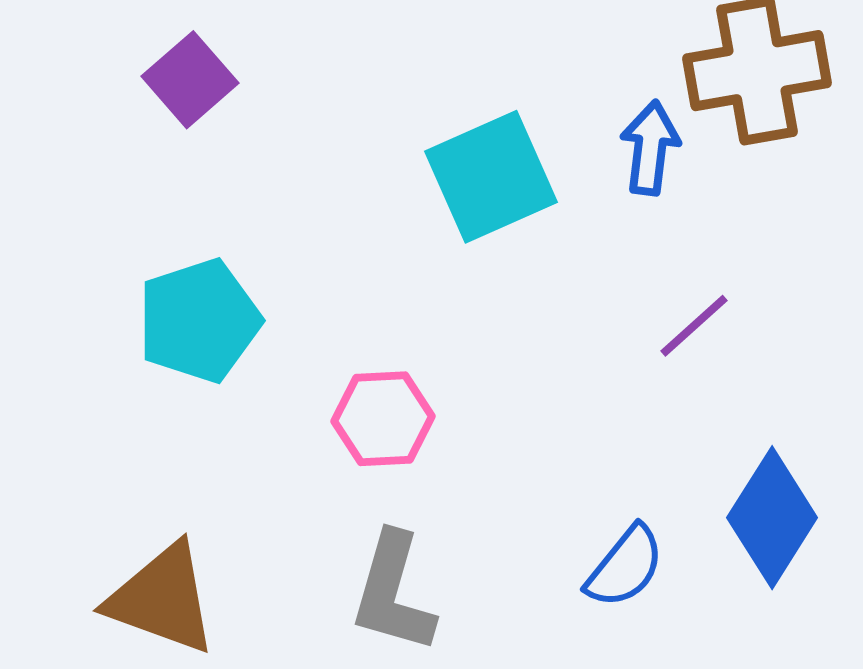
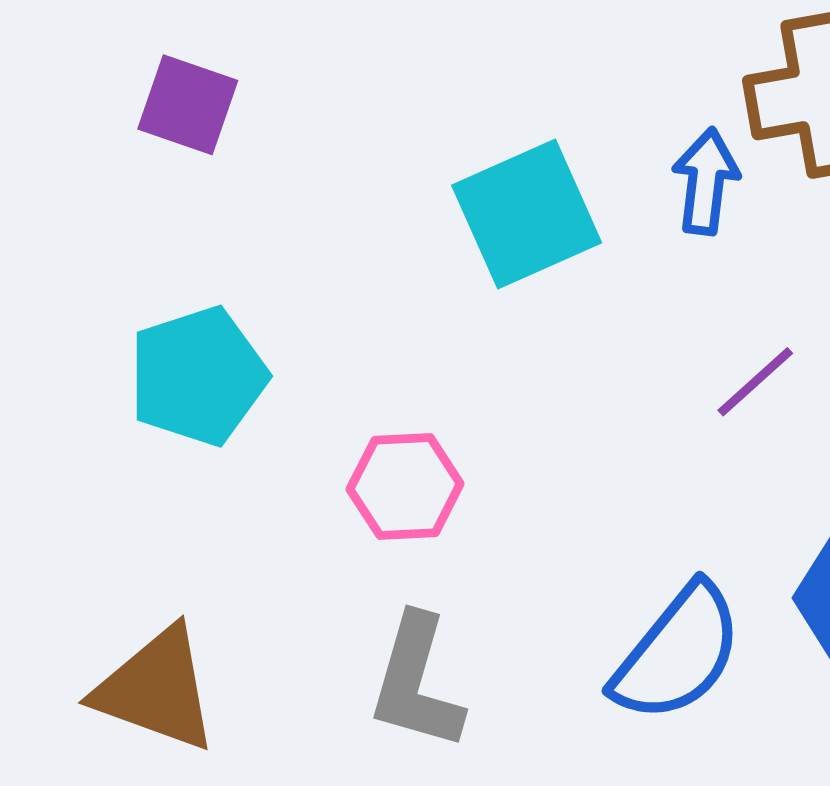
purple square: (190, 80) -> (188, 105), turned -30
blue semicircle: (625, 567) -> (678, 653), size x1.5

